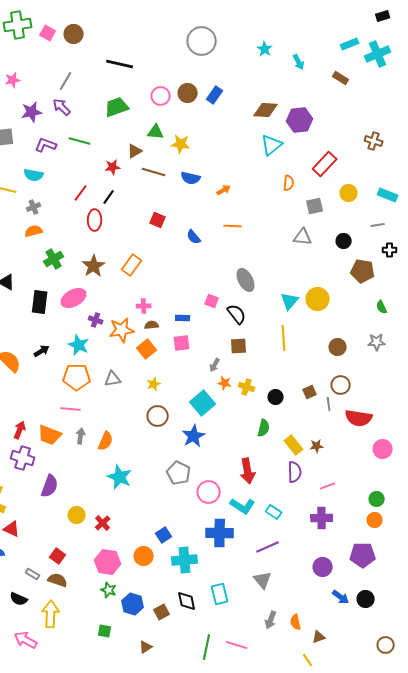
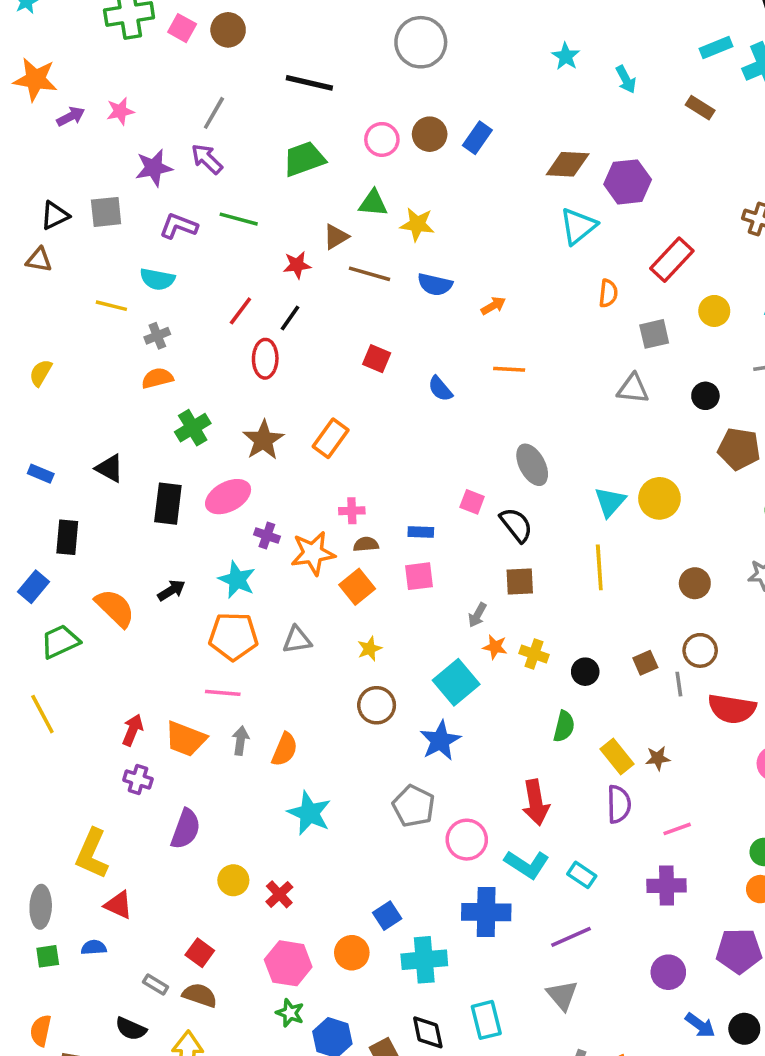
gray circle: (202, 41) -> (421, 42), moved
purple cross: (23, 458) -> (138, 779), size x0.7

